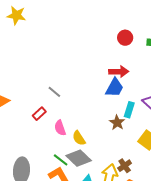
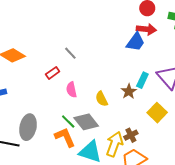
red arrow: (119, 72) -> (146, 29), moved
blue trapezoid: (115, 88) -> (136, 42), moved
yellow semicircle: (79, 138) -> (102, 99), moved

